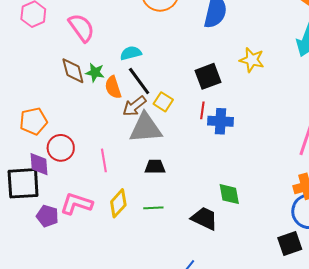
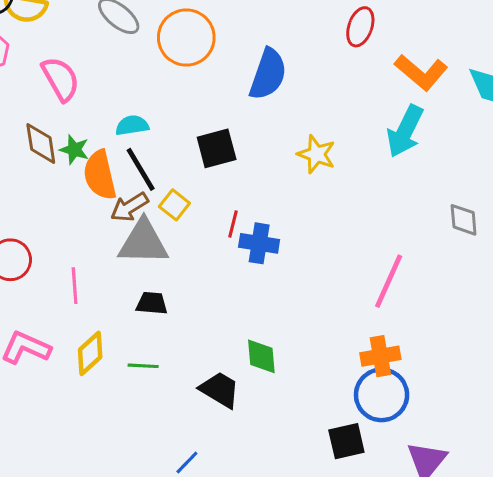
black square: (208, 76) -> (217, 148), moved
orange semicircle: (113, 87) -> (100, 175), size x1.4

